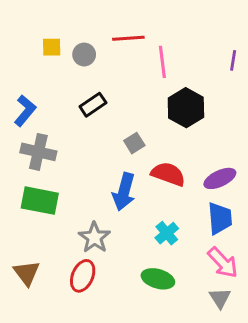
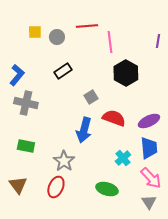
green rectangle: (40, 201) -> (26, 146), moved, size x0.7
cyan cross: (167, 233) -> (123, 158), moved

